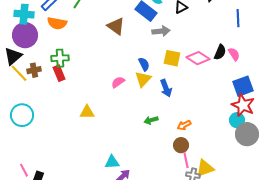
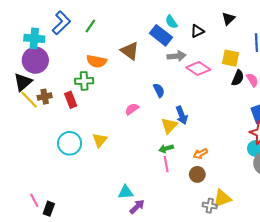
orange semicircle: (57, 23) -> (97, 61), moved
green cross: (60, 58) -> (84, 81), moved
yellow square: (172, 58) -> (231, 58), moved
pink diamond: (198, 58) -> (198, 69), moved
yellow triangle: (143, 79) -> (169, 126), moved
yellow triangle: (87, 112) -> (100, 140), turned -49
cyan circle: (22, 115) -> (70, 143), moved
pink line: (186, 160) -> (166, 164), moved

